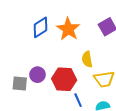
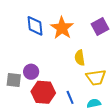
blue diamond: (41, 27) -> (35, 26), turned -65
red hexagon: (64, 79) -> (43, 92), moved

